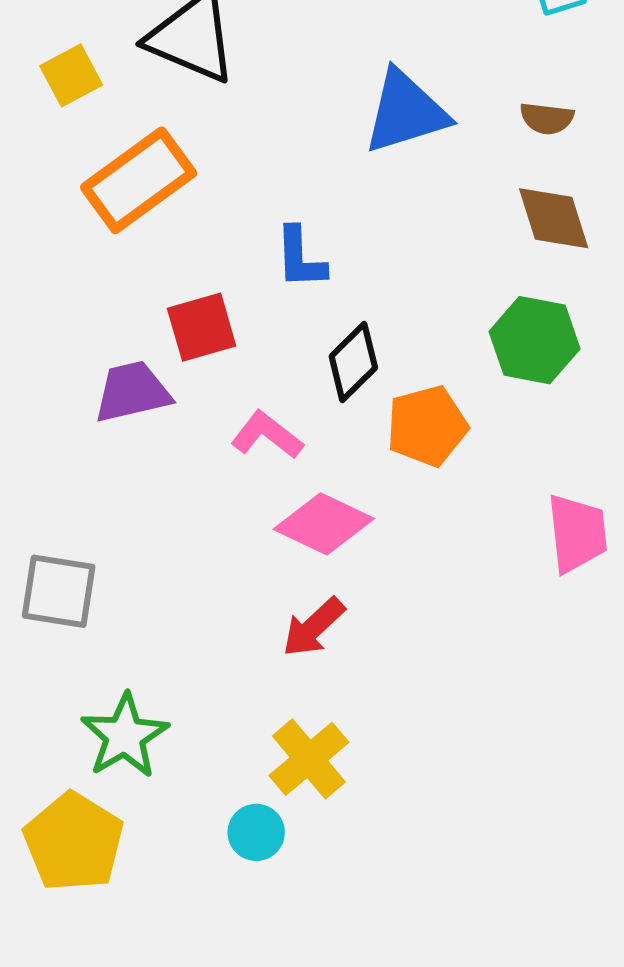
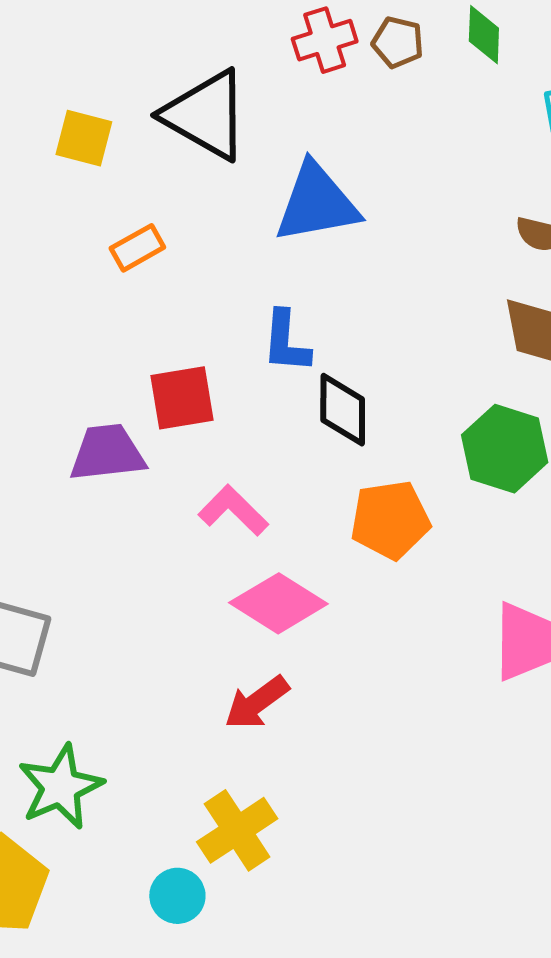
yellow square: (71, 75) -> (84, 138), turned 36
blue triangle: (406, 112) -> (317, 203), moved
orange rectangle: (139, 180) -> (137, 248), size x0.5
black diamond: (353, 362) -> (343, 410), moved, turned -52

